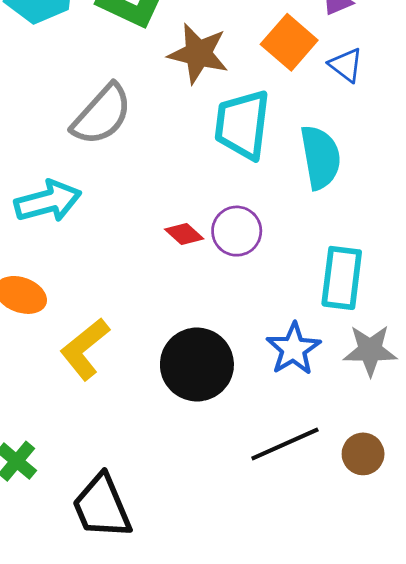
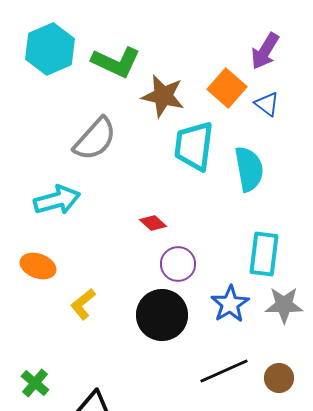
purple circle: (237, 231) -> (178, 264), moved
yellow L-shape: (85, 349) -> (83, 304), size x0.7

